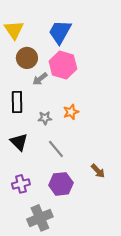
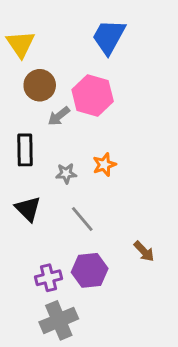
blue trapezoid: (60, 32) -> (109, 37), moved
purple cross: (21, 184) -> (48, 278), moved

